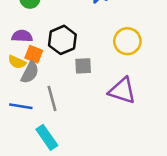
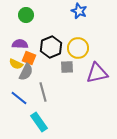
yellow circle: (127, 41) -> (78, 48), moved
purple triangle: (122, 91) -> (97, 73), moved, turned -30
blue line: (21, 106) -> (19, 98), turned 30

